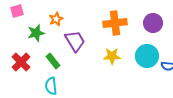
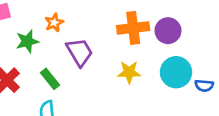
purple circle: (153, 23) -> (168, 31), moved

